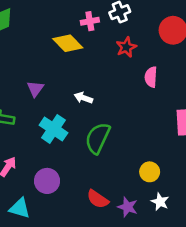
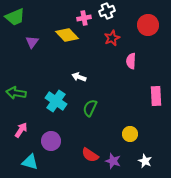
purple triangle: (35, 89) -> (32, 42), moved
green semicircle: (98, 138) -> (90, 108), size x0.7
white star: (160, 202) -> (145, 161), moved

